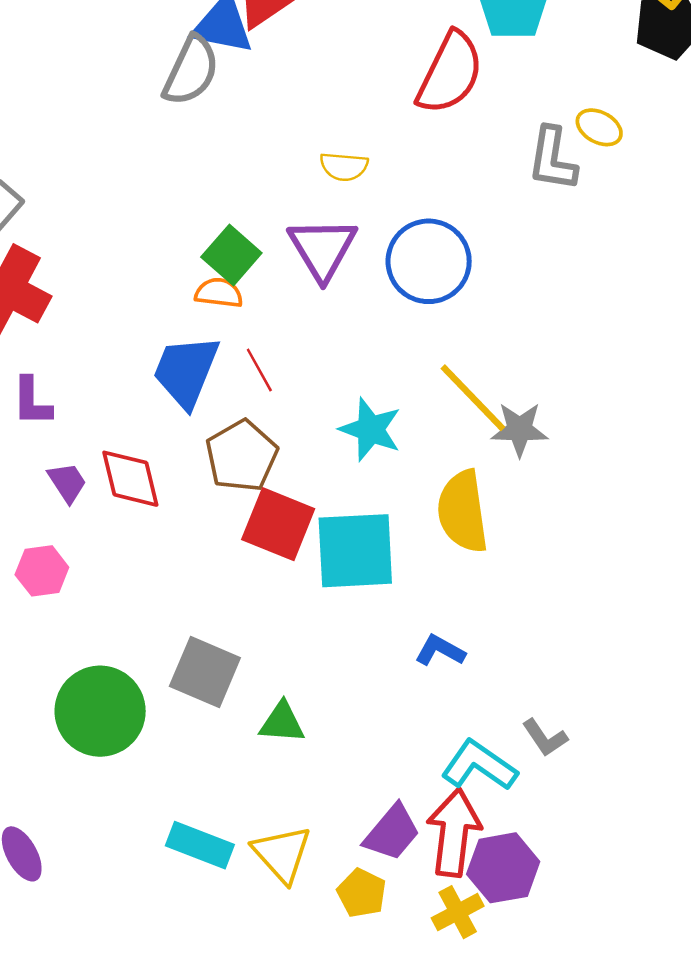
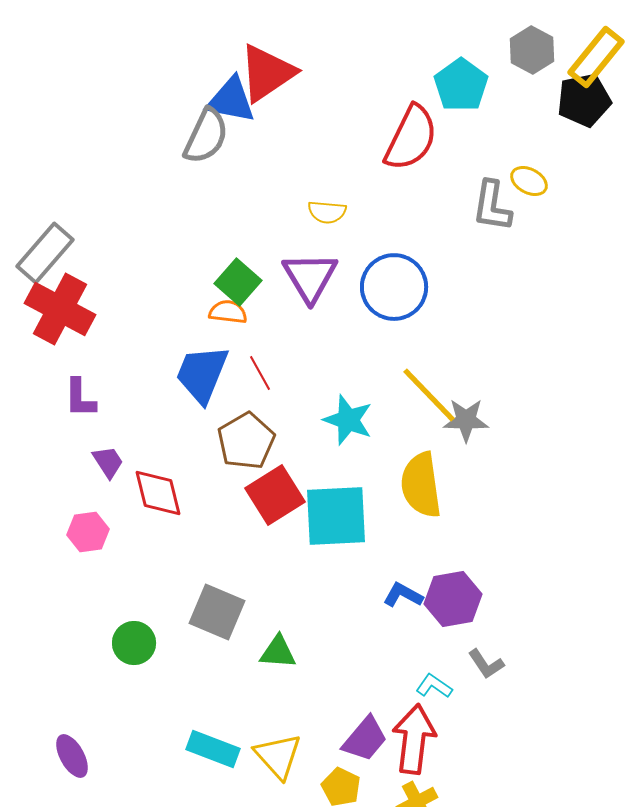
red diamond: (130, 479) -> (158, 493), moved
red square: (278, 524) -> (275, 495), turned 36
green circle: (100, 711) -> (134, 643), size x0.6
cyan L-shape: (479, 765) -> (434, 686), size x0.6
purple hexagon: (503, 868) -> (453, 599), moved

